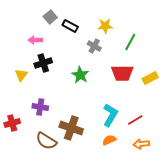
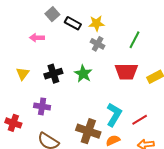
yellow star: (105, 26) -> (97, 23), moved
black cross: (43, 63) -> (53, 74), moved
red cross: (12, 123) -> (13, 123), turned 35
brown cross: (71, 128) -> (88, 131), moved

